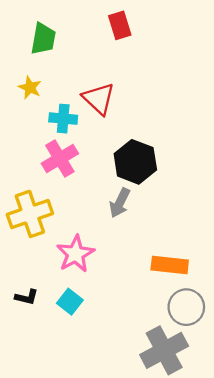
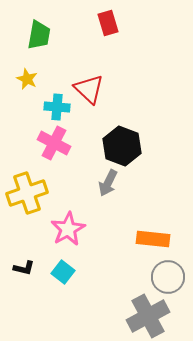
pink cross: (60, 159) -> (54, 143), turned -32

